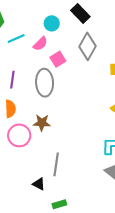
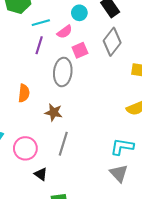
purple line: (12, 80) -> (39, 45), moved
pink circle: (19, 135) -> (25, 148), moved
gray line: (56, 164) -> (63, 144), moved

